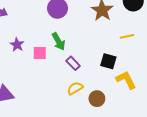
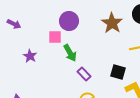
pink square: (40, 53) -> (55, 37), moved

